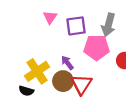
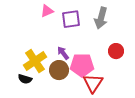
pink triangle: (50, 17) -> (47, 11), turned 32
pink pentagon: (97, 48) -> (82, 65), moved
red triangle: (81, 84) -> (93, 83), moved

